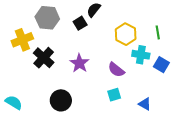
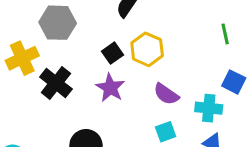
black square: (80, 23) -> (113, 53), moved
yellow hexagon: (126, 34) -> (147, 49), moved
cyan cross: (141, 55) -> (209, 108), moved

